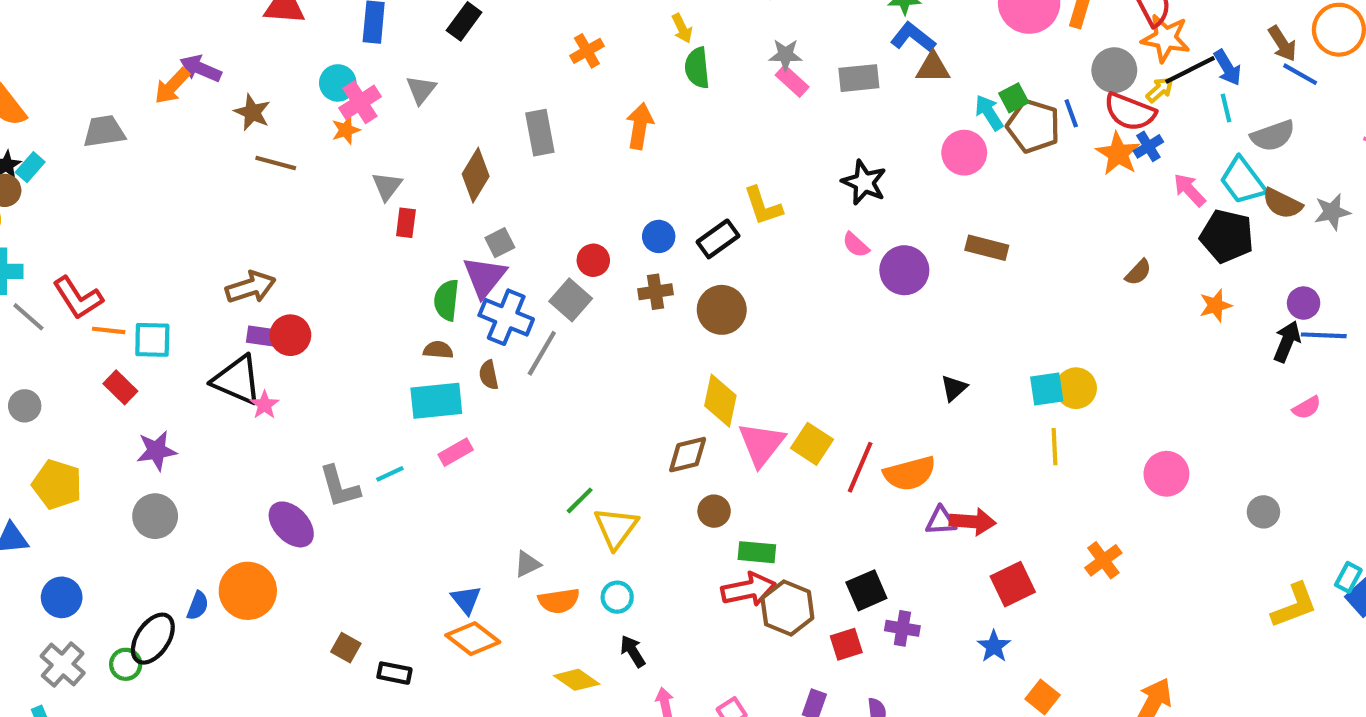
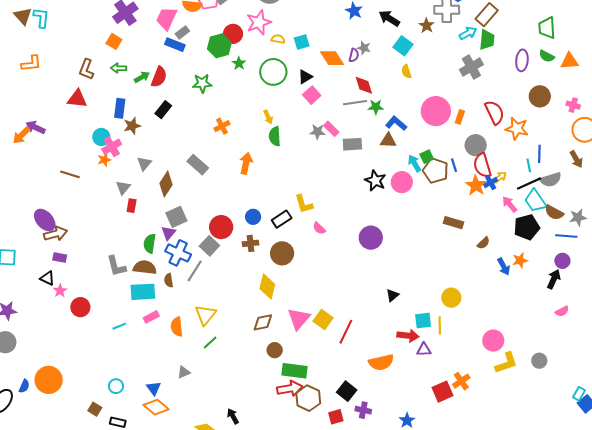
blue L-shape: (913, 37) -> (396, 123), moved
orange star: (1166, 38) -> (517, 129), moved
brown arrow: (1282, 44) -> (576, 159), moved
blue arrow: (1228, 68) -> (504, 267), moved
black line: (1190, 70) -> (529, 184), moved
blue line: (1300, 74) -> (539, 154), moved, turned 60
pink rectangle: (792, 81) -> (331, 129), moved
gray triangle: (421, 90) -> (144, 164), moved
yellow arrow: (1160, 90) -> (500, 177), moved
brown star: (252, 112) -> (132, 126), moved, turned 30
red semicircle: (1130, 112) -> (482, 165), turned 50
gray rectangle: (540, 133) -> (198, 165), turned -40
black star: (864, 182) -> (375, 181), moved
black pentagon: (1227, 236) -> (527, 227), turned -30
gray square: (500, 243) -> (176, 217), size x1.5
pink semicircle: (856, 245) -> (319, 228), moved
brown rectangle: (987, 248) -> (454, 223), moved
red circle: (593, 260) -> (221, 227), size x1.5
purple triangle: (485, 277) -> (168, 233), size x0.7
red circle: (290, 335) -> (80, 307), moved
blue line: (1324, 335) -> (566, 236), moved
brown semicircle: (438, 350) -> (145, 267), size x1.6
black triangle: (237, 380) -> (47, 278), size x0.6
cyan square: (1047, 389) -> (423, 321), moved
yellow diamond: (720, 401) -> (267, 287), moved
orange semicircle: (910, 473) -> (381, 362), moved
gray L-shape: (339, 487) -> (116, 266), moved
purple triangle: (941, 521) -> (424, 350), moved
red arrow: (973, 522) -> (408, 336), moved
purple ellipse: (291, 524) -> (45, 220), moved
yellow triangle: (616, 528) -> (205, 315), moved
green rectangle: (757, 552) -> (295, 371), size x1.4
red square: (1013, 584) -> (442, 392), moved
black square: (866, 590) -> (347, 391), turned -30
cyan circle: (617, 597) -> (116, 386), moved
orange semicircle: (559, 601) -> (177, 327), moved, turned 90
yellow L-shape: (1294, 606) -> (506, 363), moved

